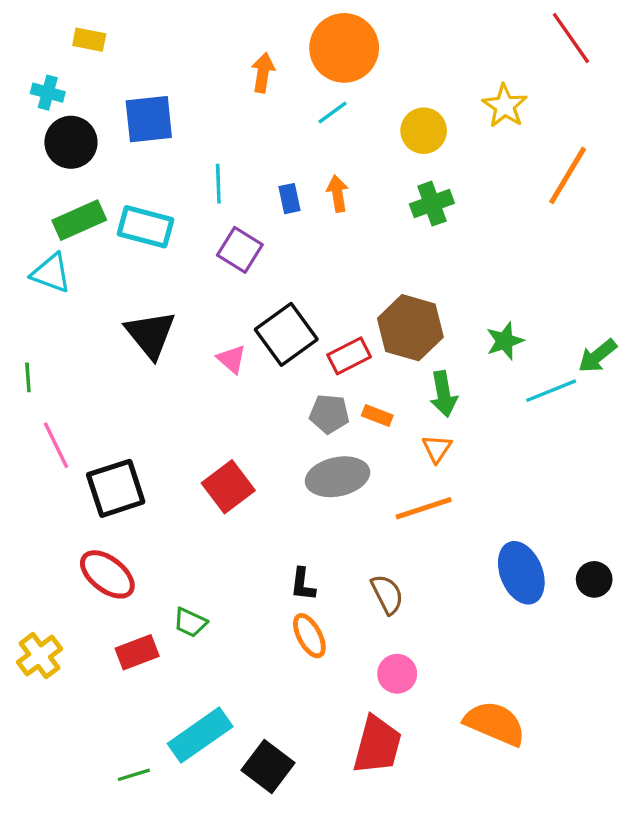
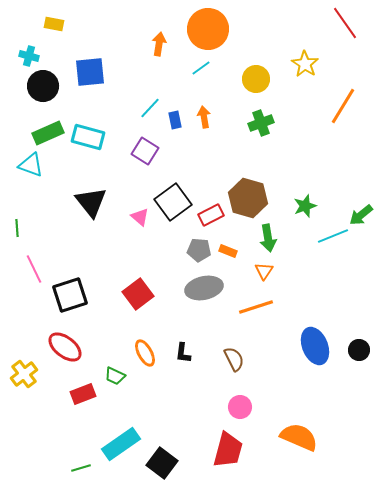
cyan line: (218, 184) -> (150, 108), moved, turned 45
orange ellipse: (309, 636) -> (145, 353), moved
yellow cross: (39, 656) -> (24, 374), moved

